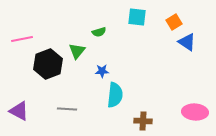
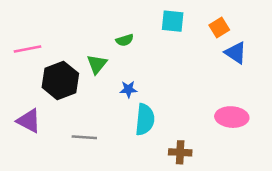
purple triangle: (19, 111) -> (29, 121), moved
pink ellipse: (195, 112) -> (232, 117), moved

